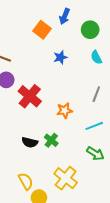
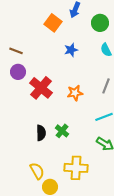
orange star: (65, 111) -> (75, 93), moved
black semicircle: (30, 142) -> (41, 133), turned -105
yellow cross: (66, 178) -> (76, 168), turned -35

